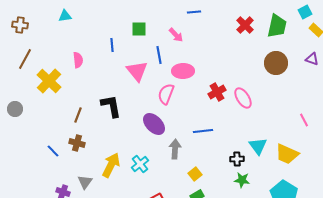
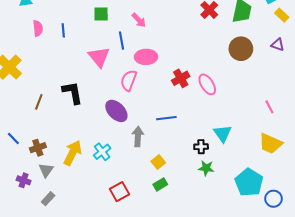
blue line: (112, 45) -> (63, 30), moved
pink semicircle: (78, 60) -> (38, 28), moved
brown cross: (77, 143) -> (38, 148), moved, turned -35
yellow trapezoid: (287, 154) -> (270, 144), moved

